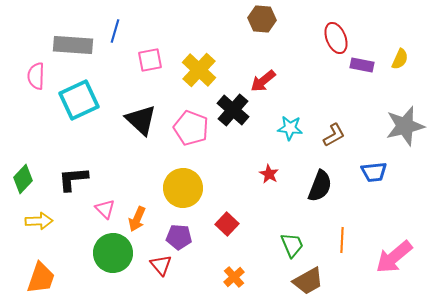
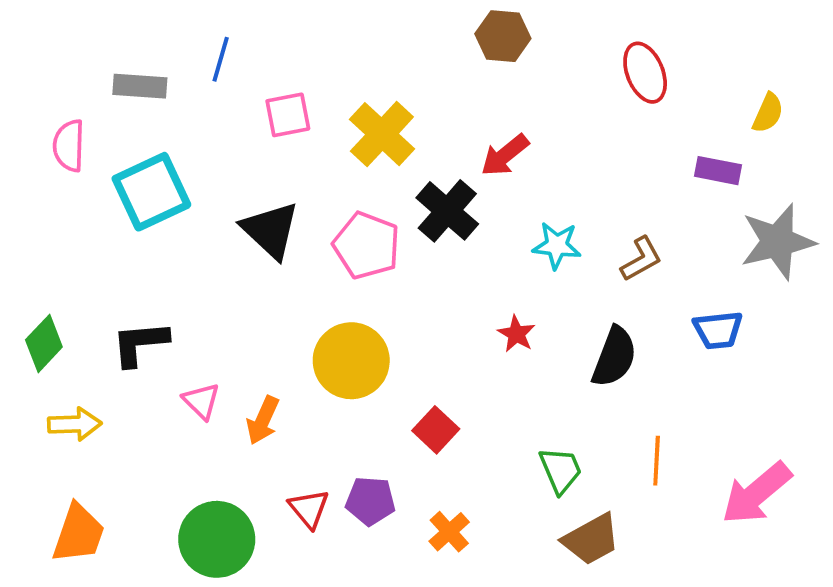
gray rectangle: (73, 45) -> (140, 86), size x0.7
purple rectangle: (362, 65) -> (718, 171), moved
purple pentagon: (179, 237) -> (370, 501), moved
green circle: (113, 253) -> (217, 539), moved

